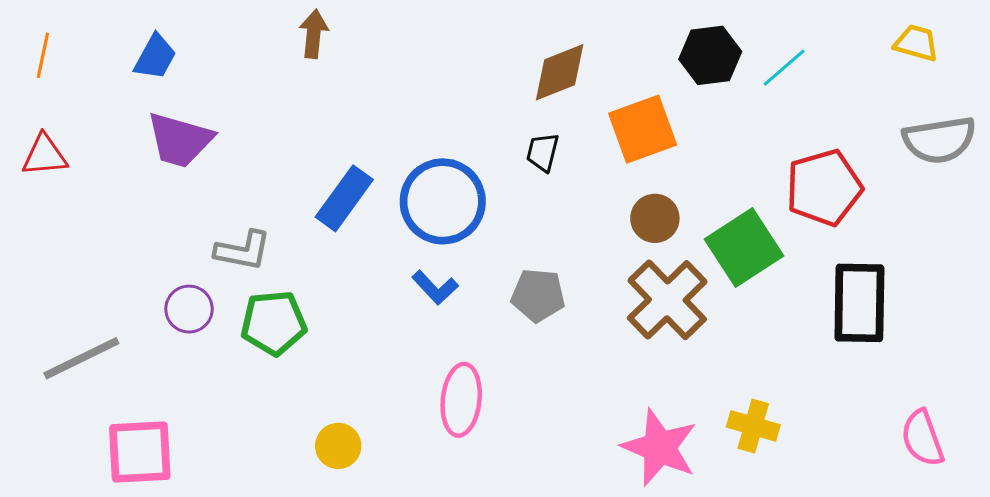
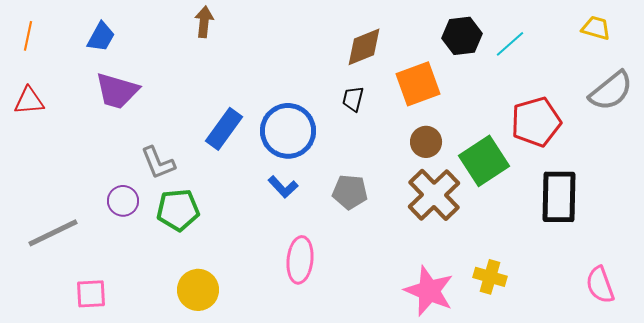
gray semicircle: (939, 140) -> (611, 91), turned -30
gray L-shape: (243, 251) -> (158, 163), turned 57
yellow circle: (338, 446) -> (198, 290), moved, size x1.4
pink square: (140, 452) -> (91, 294), size x0.7

